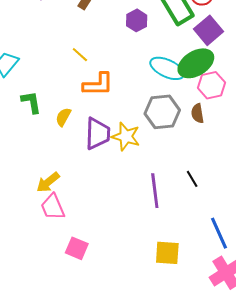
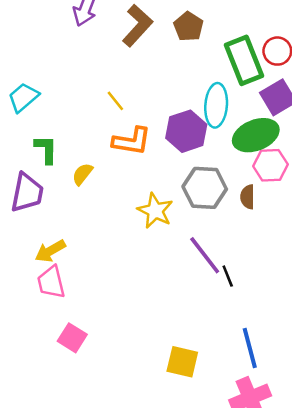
purple hexagon: (137, 20) -> (186, 131), moved, size x1.5
cyan ellipse: (167, 68) -> (216, 105), moved, turned 60
purple trapezoid: (98, 134) -> (27, 193), moved
purple line: (155, 191) -> (205, 255), moved, turned -40

